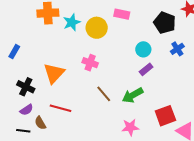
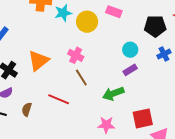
black pentagon: (165, 23) -> (155, 26), turned -30
brown line: (104, 94) -> (81, 77), moved
red line: (60, 108) -> (59, 99), moved
brown semicircle: (40, 123) -> (27, 109), moved, turned 40

